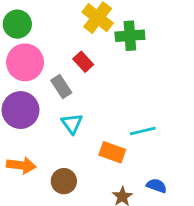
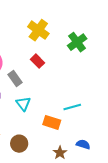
green cross: (130, 36) -> (77, 42), moved, turned -30
red rectangle: (83, 62) -> (37, 61), moved

